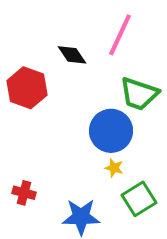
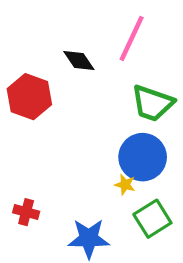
blue circle: (111, 131) -> (143, 157), moved

